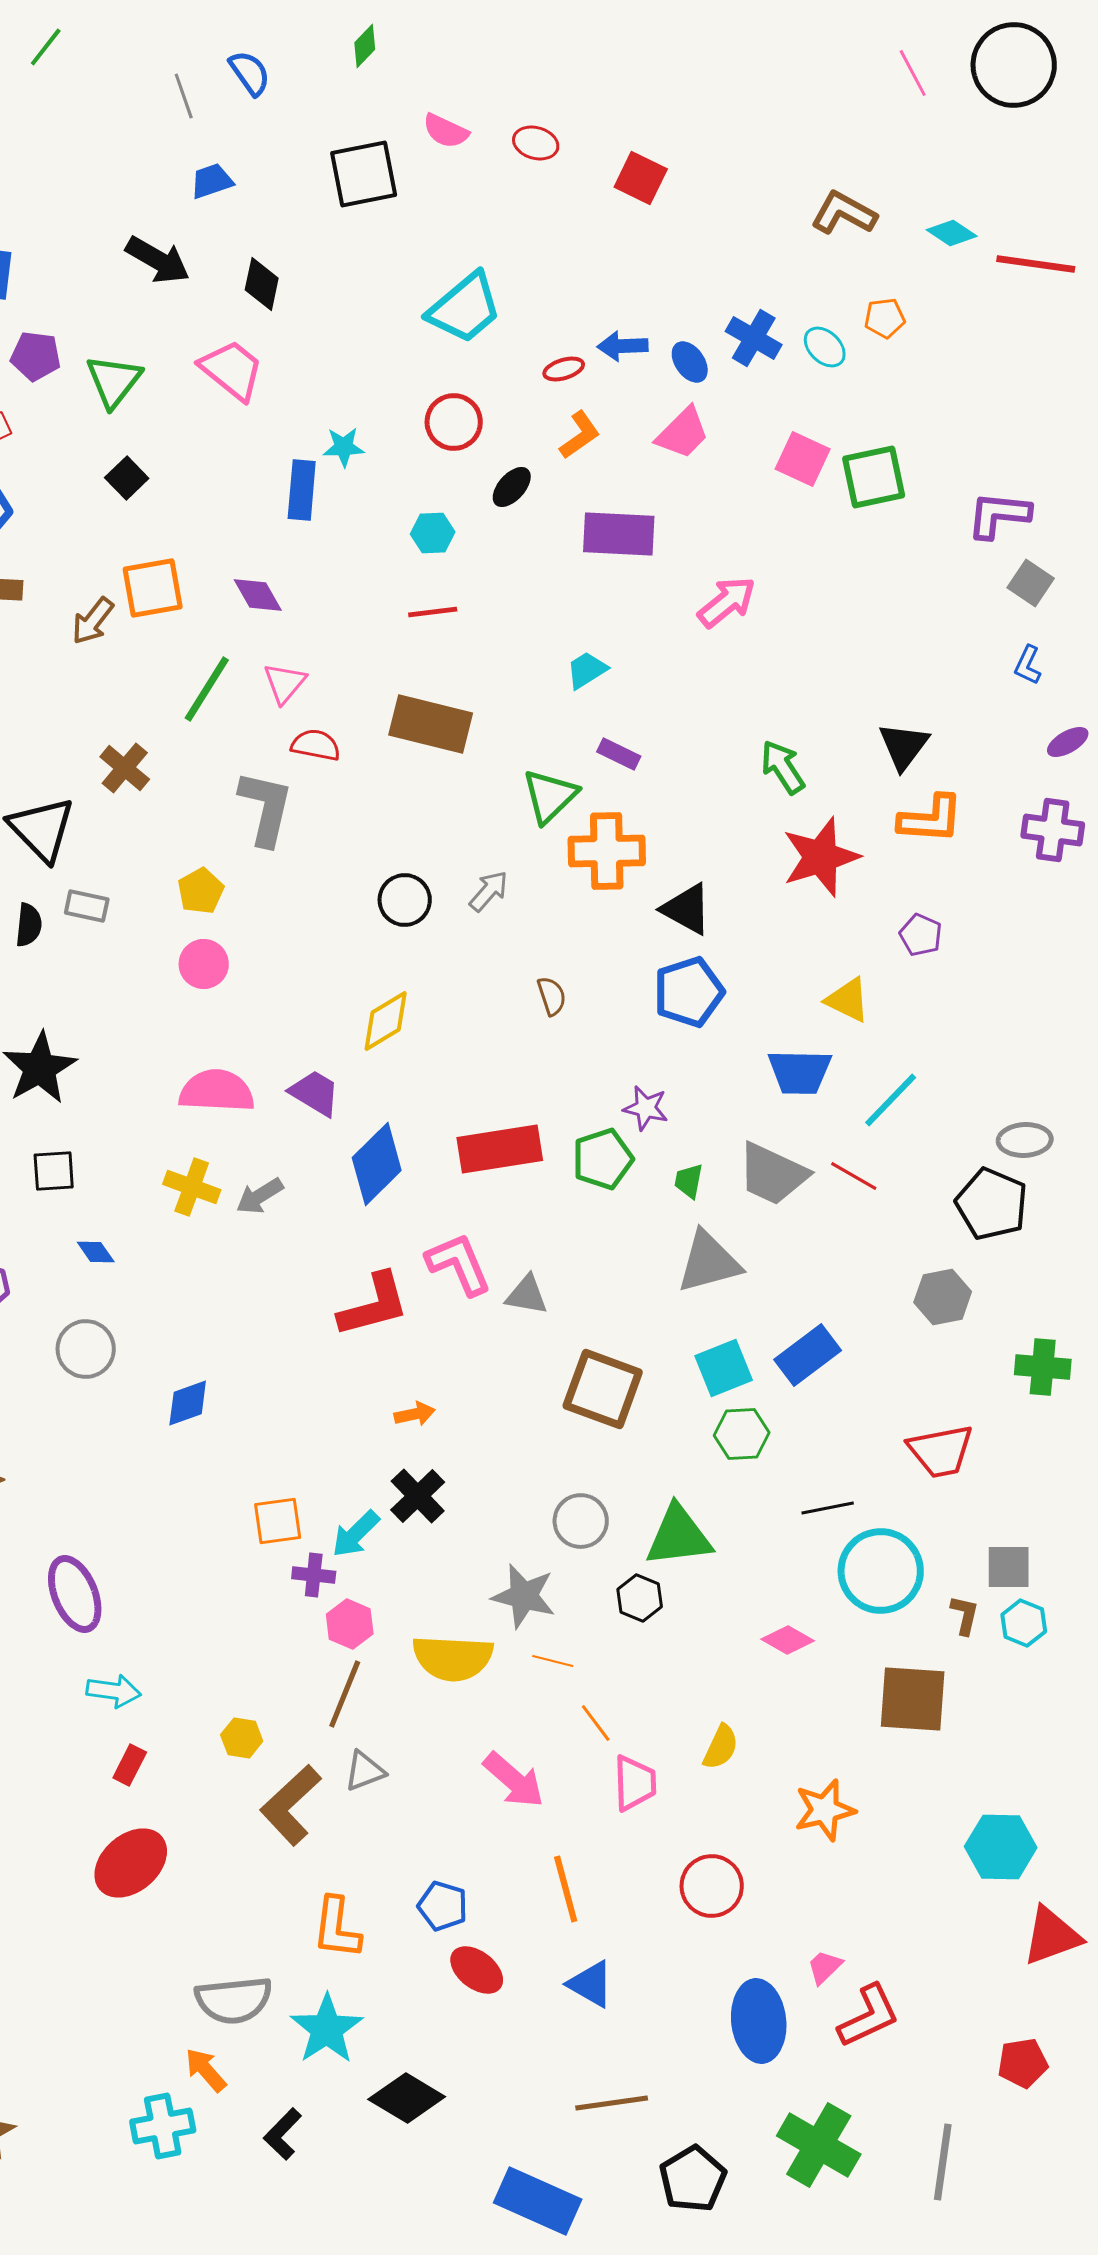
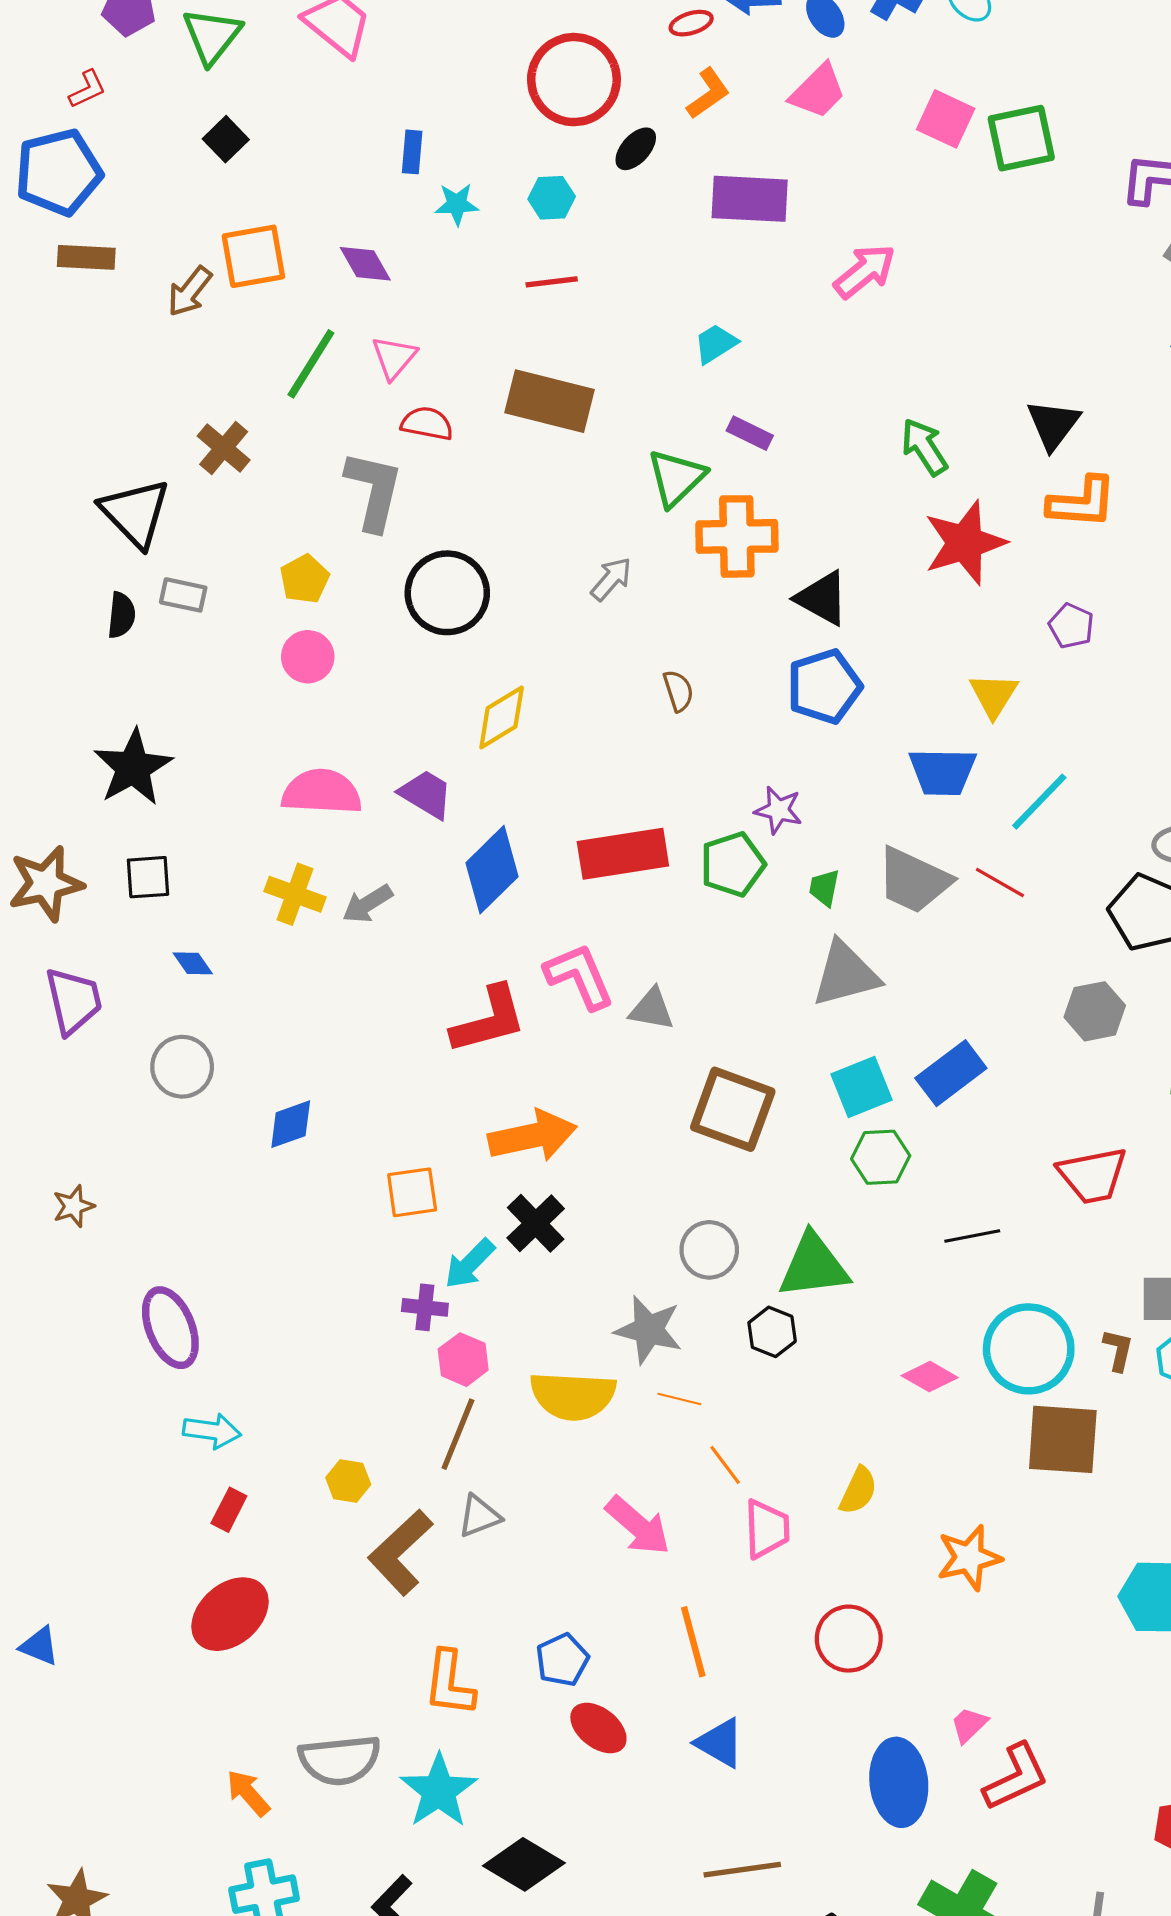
red circle: (454, 422) -> (574, 80), size x1.5
cyan star: (344, 447) -> (457, 204), moved
blue rectangle: (302, 490) -> (412, 152), size x0.7
black circle: (405, 900) -> (447, 593), moved, size x1.5
yellow triangle: (848, 1000) -> (994, 695), turned 36
orange arrow: (415, 1414) -> (532, 1136), size x2.0
orange square: (278, 1521) -> (412, 1192), moved
cyan circle: (881, 1571) -> (1029, 1349), moved
blue pentagon: (443, 1906) -> (562, 1660), turned 30
orange arrow: (206, 2070) -> (248, 1793), moved

